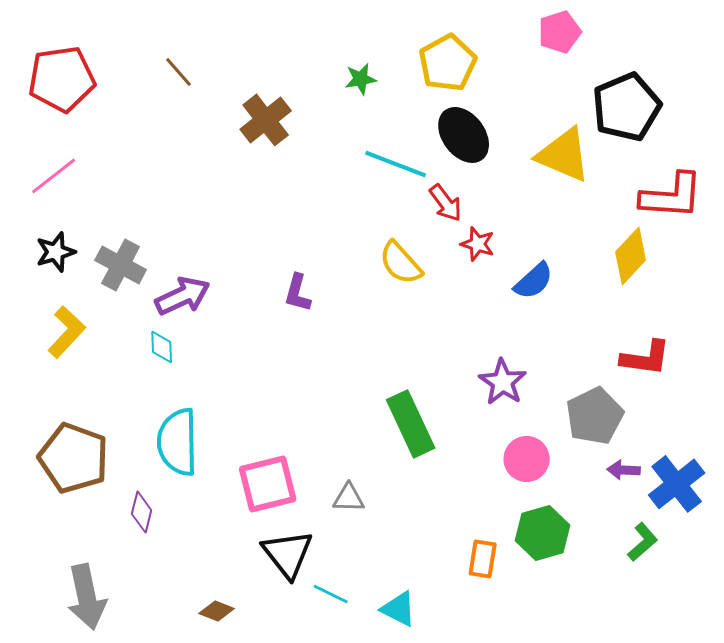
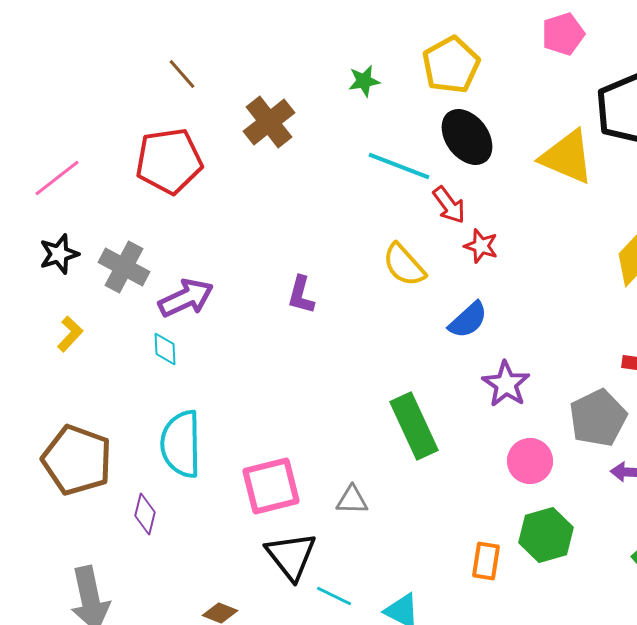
red pentagon: (62, 79) -> (169, 161), moved
blue semicircle: (534, 281) -> (468, 320), moved
yellow L-shape: (67, 332) -> (70, 334), size x0.7

